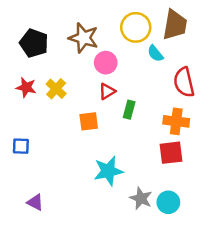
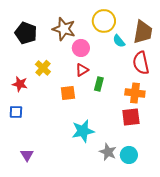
brown trapezoid: (175, 25) -> (143, 32), moved
red star: (26, 87) -> (20, 84), moved
purple triangle: (35, 202) -> (27, 155), turned 32

